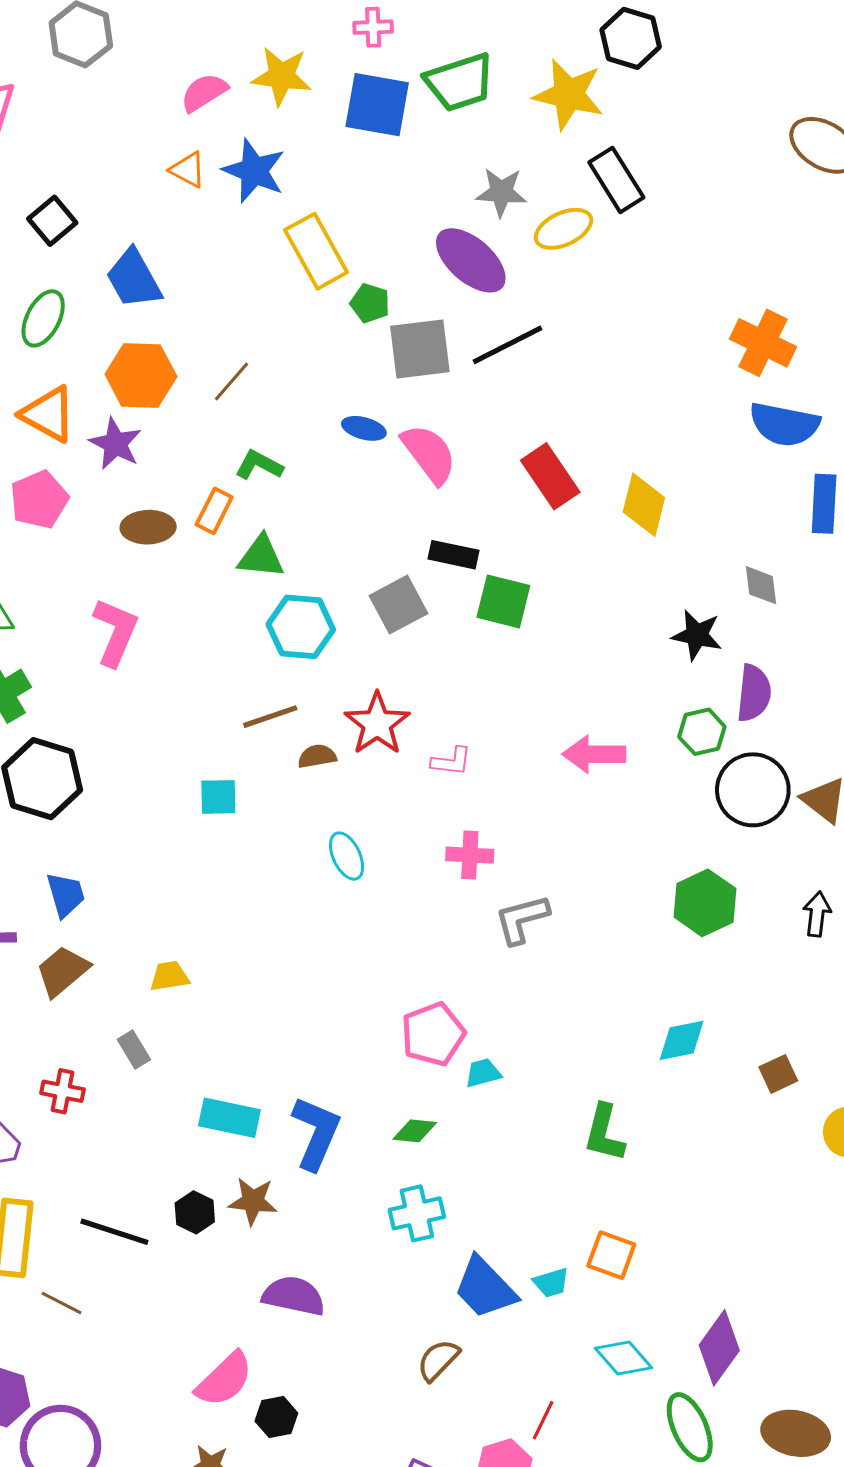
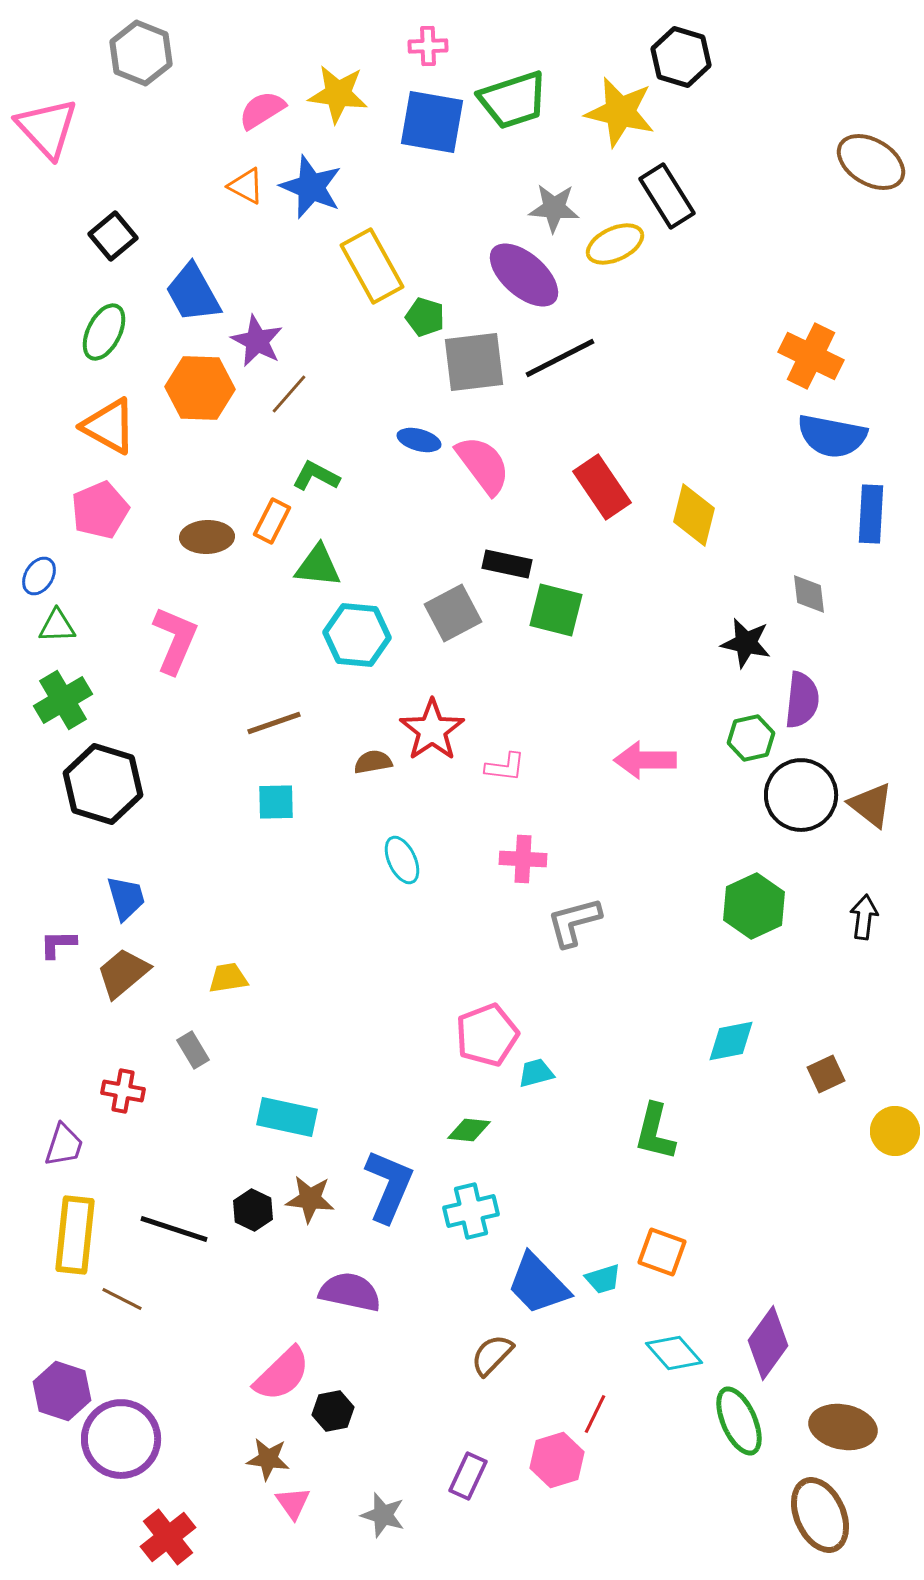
purple star: (115, 444) -> (257, 341), moved
brown line: (270, 717) -> (274, 723), moved
blue L-shape: (316, 1133) -> (389, 1186), moved

